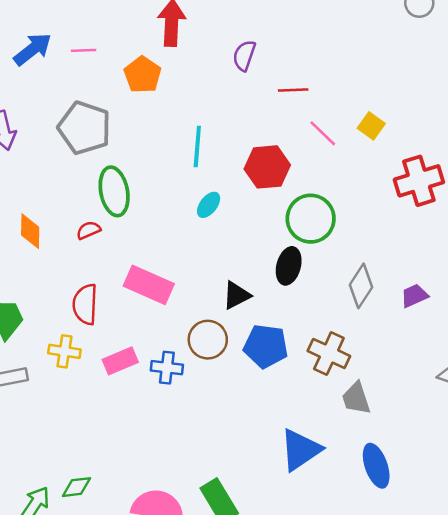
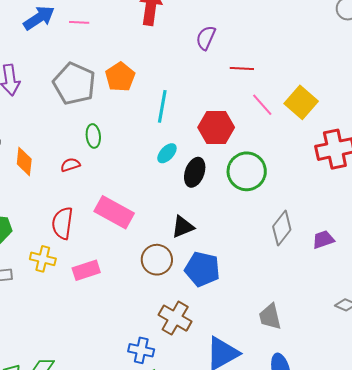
orange pentagon: (143, 75) -> (120, 77), moved
yellow square: (371, 126) -> (301, 102), size x1.5
green ellipse: (114, 191) -> (93, 136), size x0.6
black ellipse: (289, 266) -> (195, 172), moved
brown cross: (329, 354) -> (175, 318), moved
blue cross: (167, 368) -> (141, 350), moved

